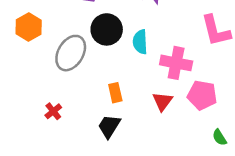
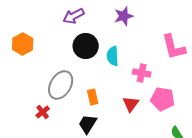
gray ellipse: (71, 53) -> (61, 85), moved
pink cross: (176, 63) -> (142, 73), size x0.7

